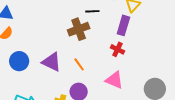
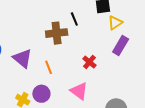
black line: (92, 11) -> (74, 19), turned 56
purple rectangle: (123, 25) -> (121, 45), moved

